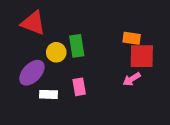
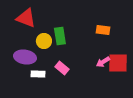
red square: (142, 56) -> (118, 63), moved
purple ellipse: (32, 73) -> (25, 57), turned 55
pink rectangle: (79, 87) -> (62, 68), turned -40

